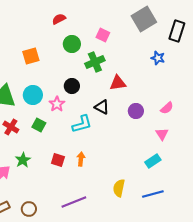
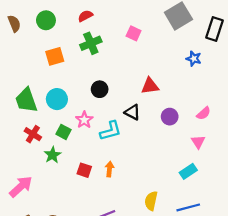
green circle: (72, 44) -> (46, 20), moved
green cross: (95, 62) -> (91, 43), moved
pink star: (57, 104) -> (84, 120), moved
green star: (23, 160) -> (53, 155), moved

